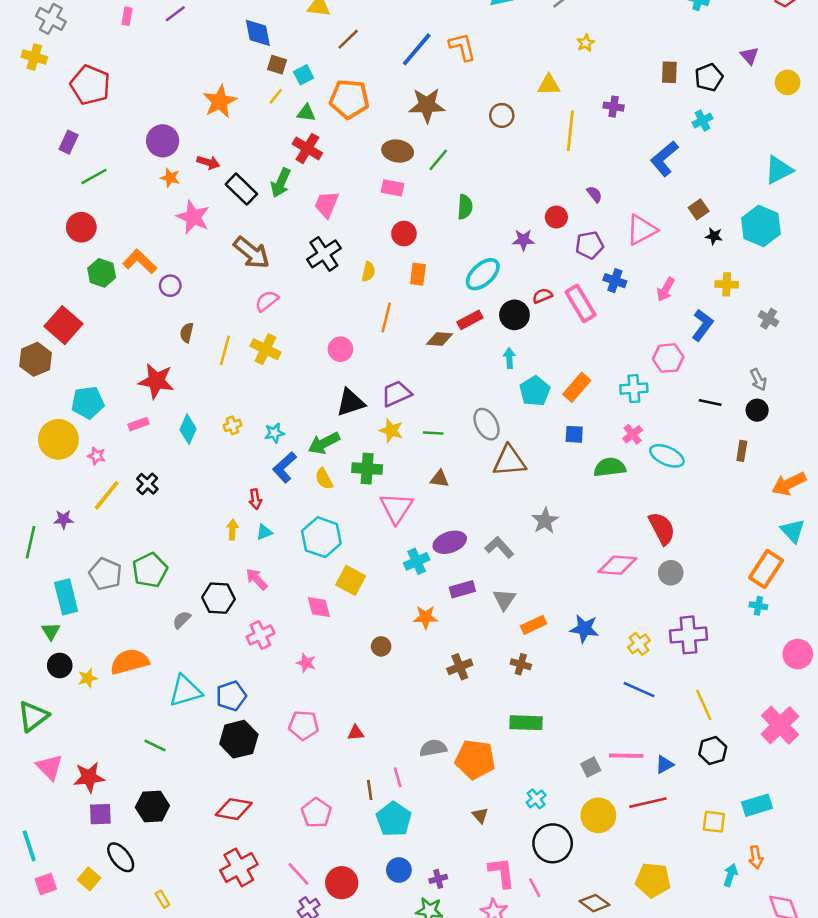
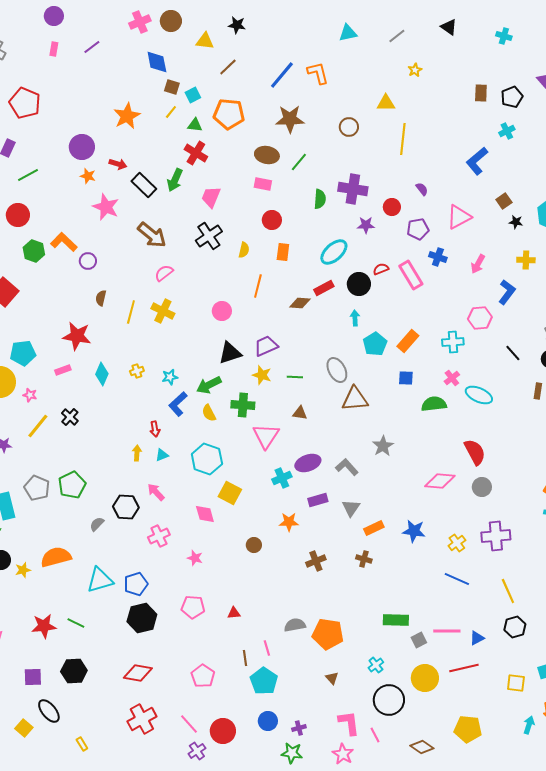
purple cross: (614, 107) -> (353, 189), moved, size x1.8
black line: (710, 403) -> (513, 353), turned 36
green rectangle: (526, 723) -> (396, 620), moved
red star: (89, 777) -> (44, 626), moved

